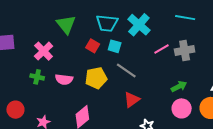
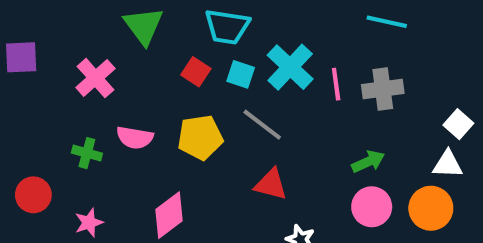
cyan cross: (139, 25) -> (290, 67), moved
pink line: (162, 49) -> (336, 84), turned -70
green cross: (37, 77) -> (87, 153), moved
red triangle: (132, 100) -> (271, 184), turned 48

